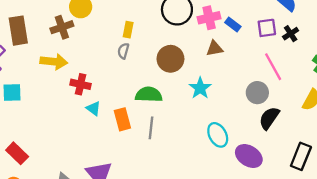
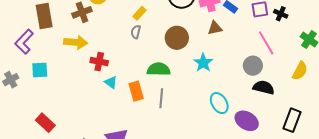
yellow rectangle: (128, 30) -> (140, 13), turned 32
black cross: (291, 34) -> (281, 14), turned -32
black semicircle: (269, 118) -> (264, 87), turned 70

